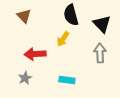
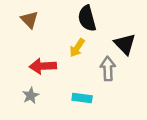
black triangle: (102, 24) -> (125, 44), moved
gray arrow: (100, 53) -> (108, 69), moved

